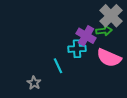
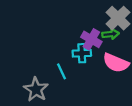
gray star: (34, 83) -> (36, 89), size x1.6

